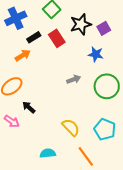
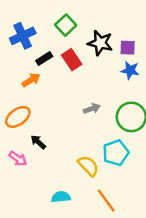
black star: (81, 24) -> (100, 43), turned 30
purple square: (104, 28) -> (128, 48), turned 32
blue star: (96, 54) -> (130, 70), moved
cyan pentagon: (105, 129) -> (116, 153), moved, turned 30

